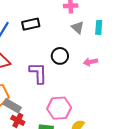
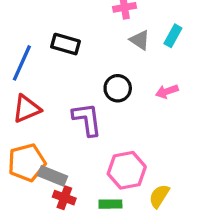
black rectangle: (31, 24) -> (66, 44), turned 36
cyan rectangle: (99, 27) -> (173, 36), turned 32

